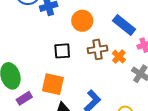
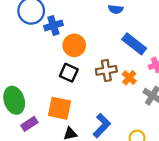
orange circle: (82, 21) -> (74, 45), moved
black square: (62, 51) -> (69, 73), turned 30

